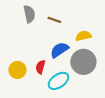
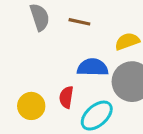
blue semicircle: (59, 50) -> (93, 67), turned 42

